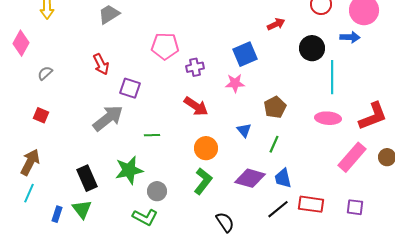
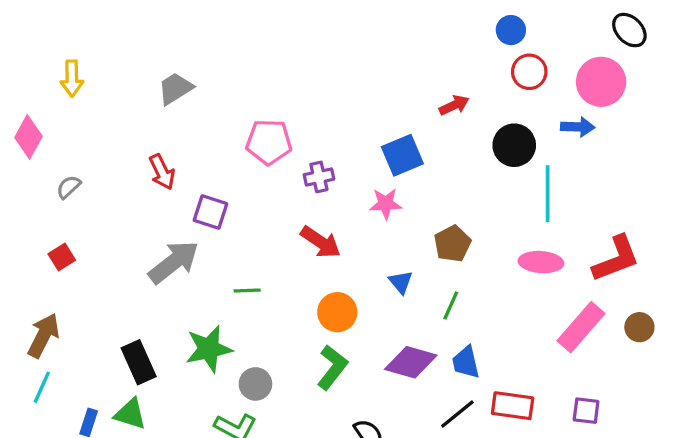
red square: (41, 115) -> (62, 257), turned 35
green triangle: (82, 209) -> (130, 414), turned -35

